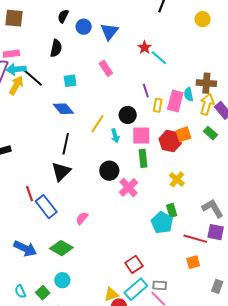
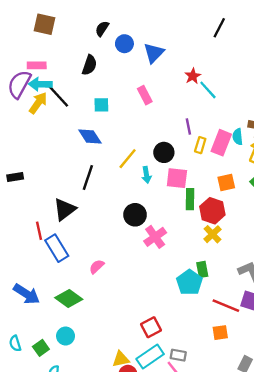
red hexagon: (170, 141) -> (212, 211), moved
green rectangle: (143, 158) -> (190, 199), moved
black triangle: (61, 172) -> (65, 209), moved

